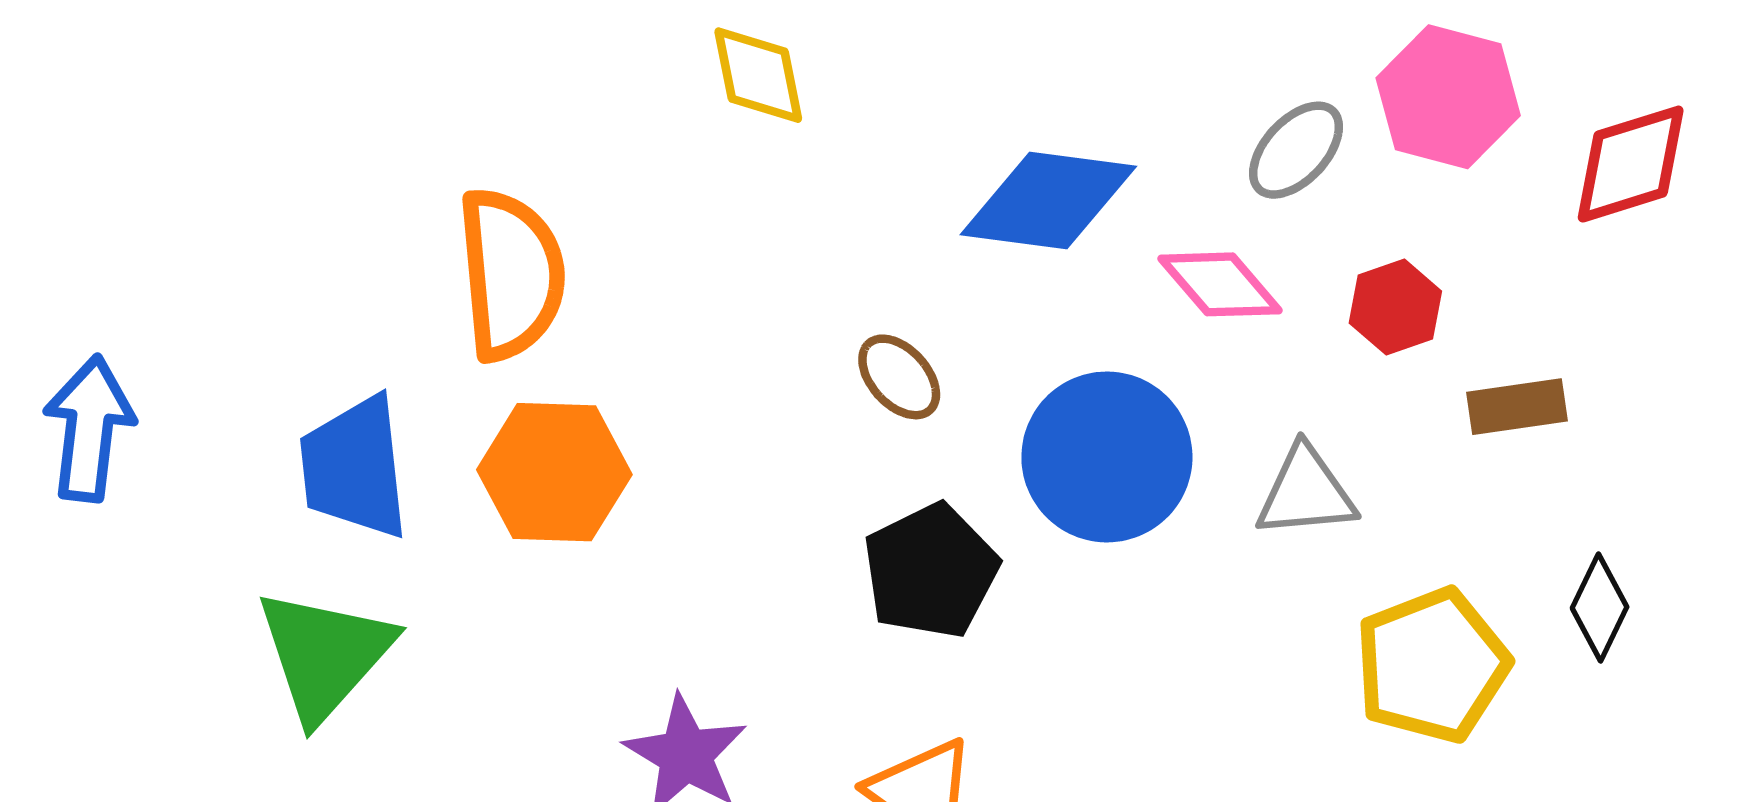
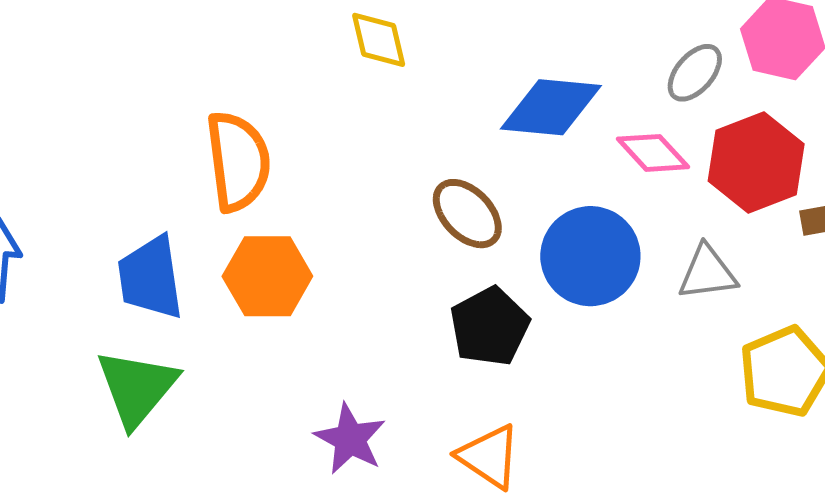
red hexagon: (1395, 307) -> (756, 163), size x1.8
brown ellipse: (899, 377) -> (467, 214), size x1.4

